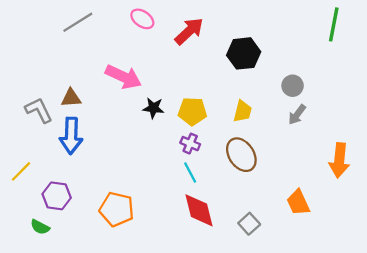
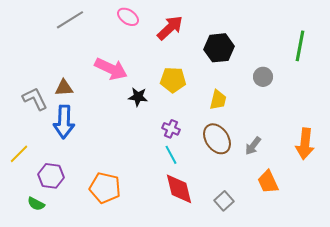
green line: (334, 24) -> (300, 46), moved
yellow pentagon: (192, 111) -> (173, 80), moved
gray arrow: (297, 115) -> (253, 146), moved

